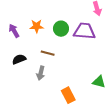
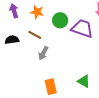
brown line: (48, 53) -> (35, 35), moved
gray arrow: (41, 73) -> (43, 53), moved

